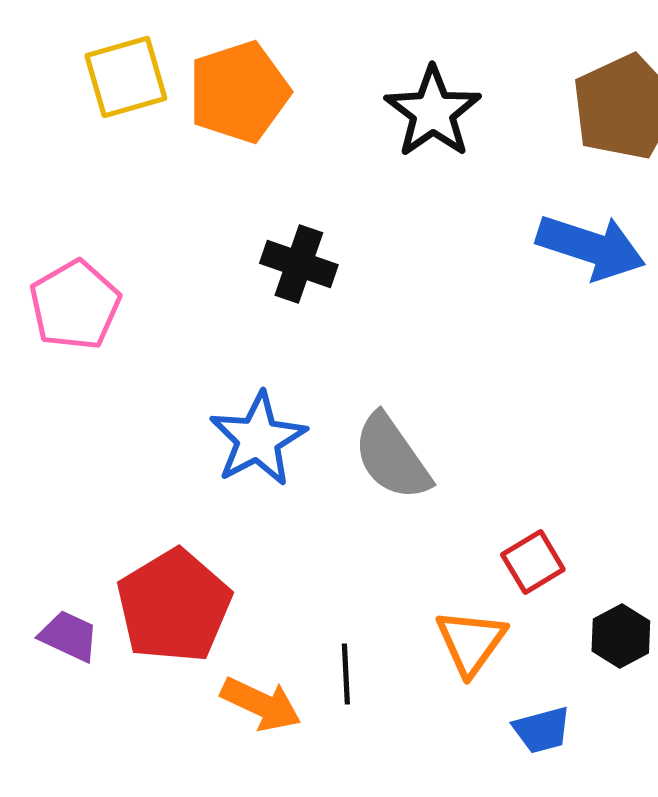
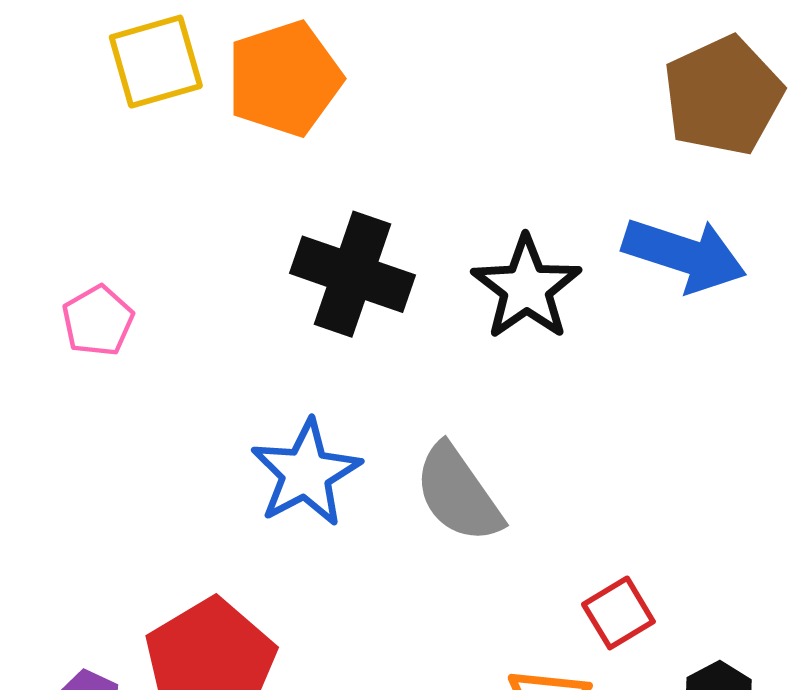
black star: (433, 112) -> (526, 288), moved
black cross: (299, 264) -> (352, 274), size x1.4
pink pentagon: (75, 305) -> (98, 321), size x0.7

